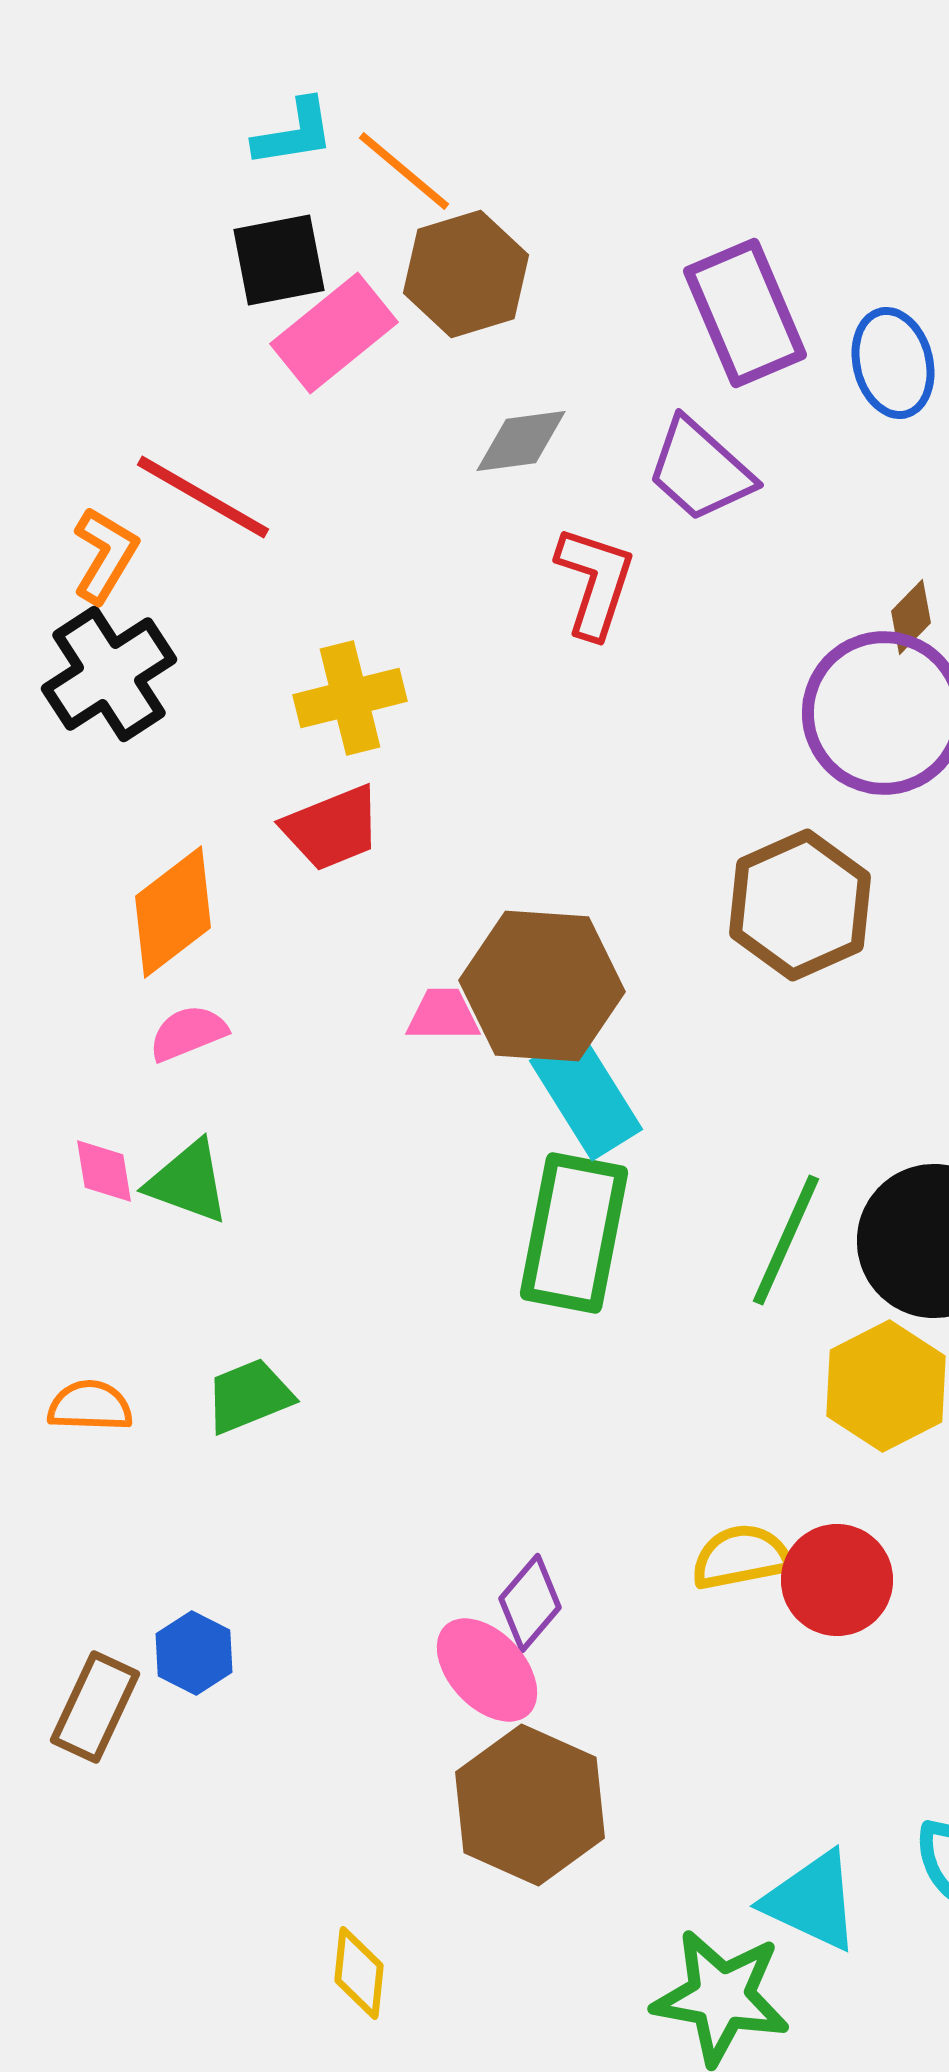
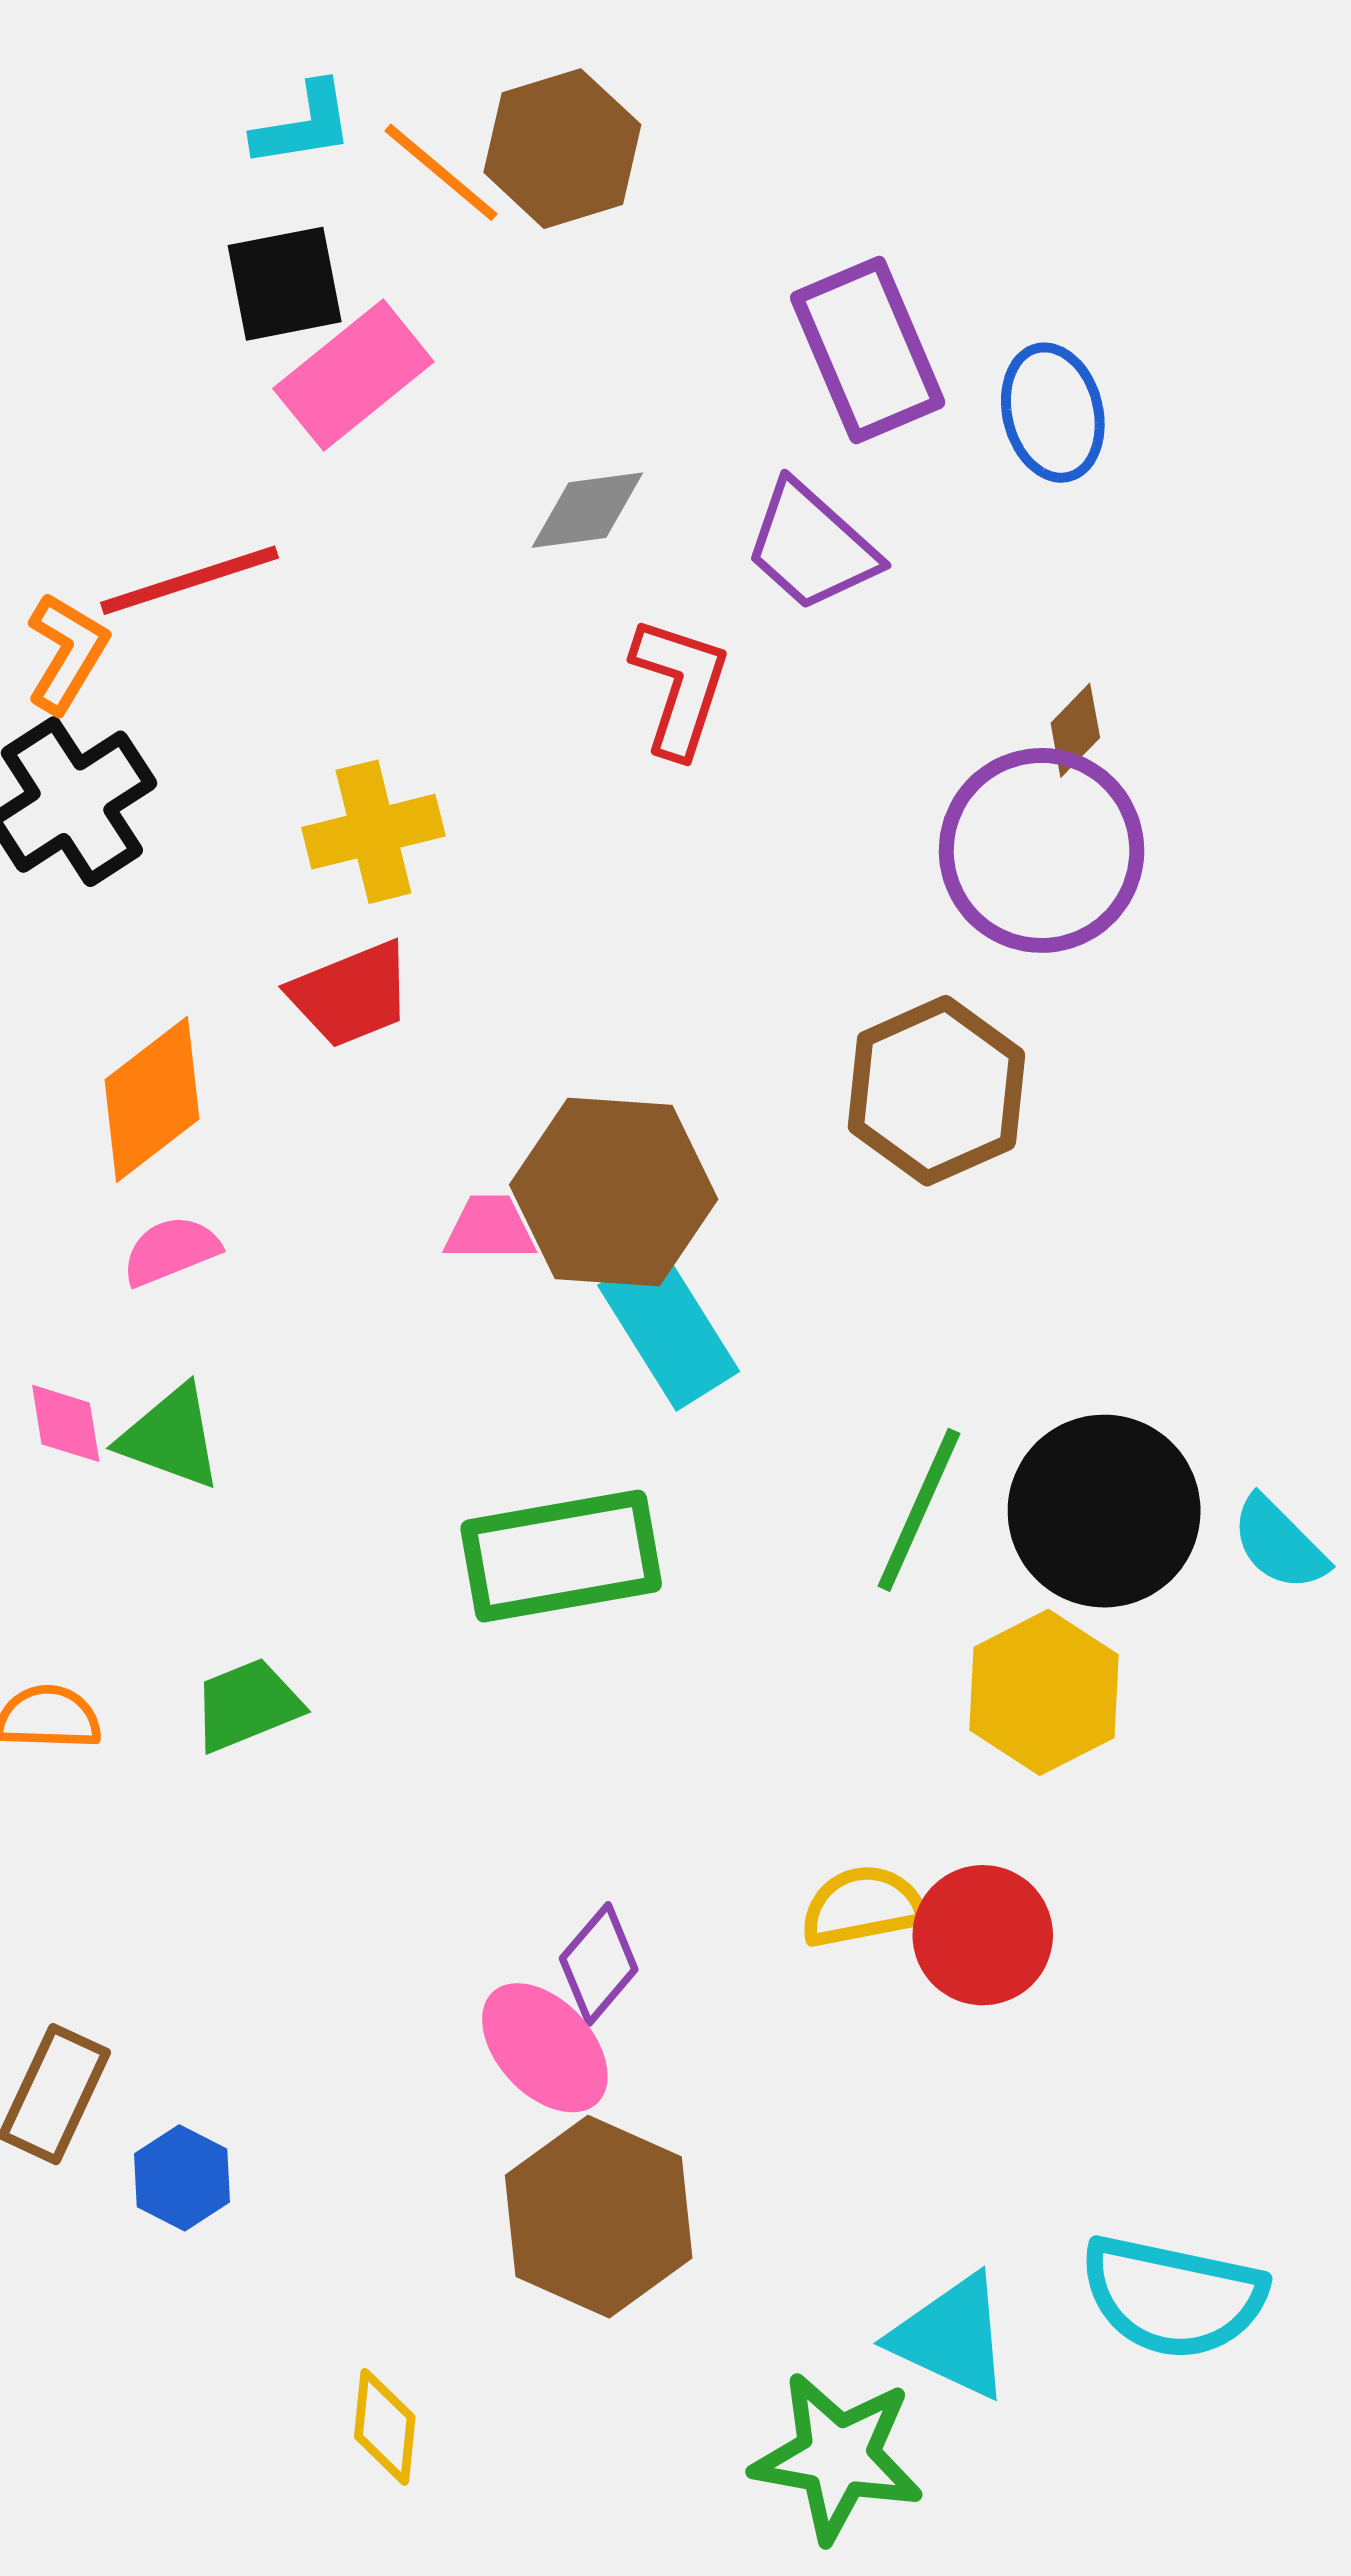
brown hexagon: (466, 274) -> (562, 149), moved
red line: (203, 497) -> (190, 580), turned -48
green rectangle: (574, 1233) -> (561, 1556), moved, turned 69
blue hexagon: (194, 1653) -> (182, 2178), moved

